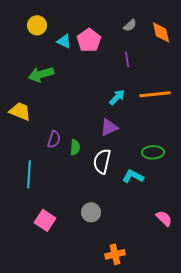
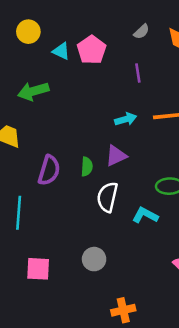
cyan arrow: (117, 97) -> (126, 119), turned 30
purple semicircle: (54, 139) -> (49, 170), size x1.4
green semicircle: (75, 147) -> (87, 167), moved
pink square: (45, 220) -> (38, 269), turned -30

